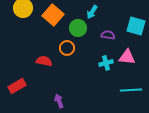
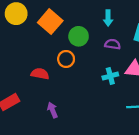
cyan arrow: (92, 12) -> (108, 18), moved, turned -32
purple arrow: (59, 101) -> (52, 110), moved

